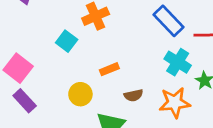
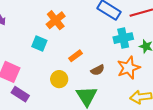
cyan cross: (178, 62) -> (123, 38), turned -30

